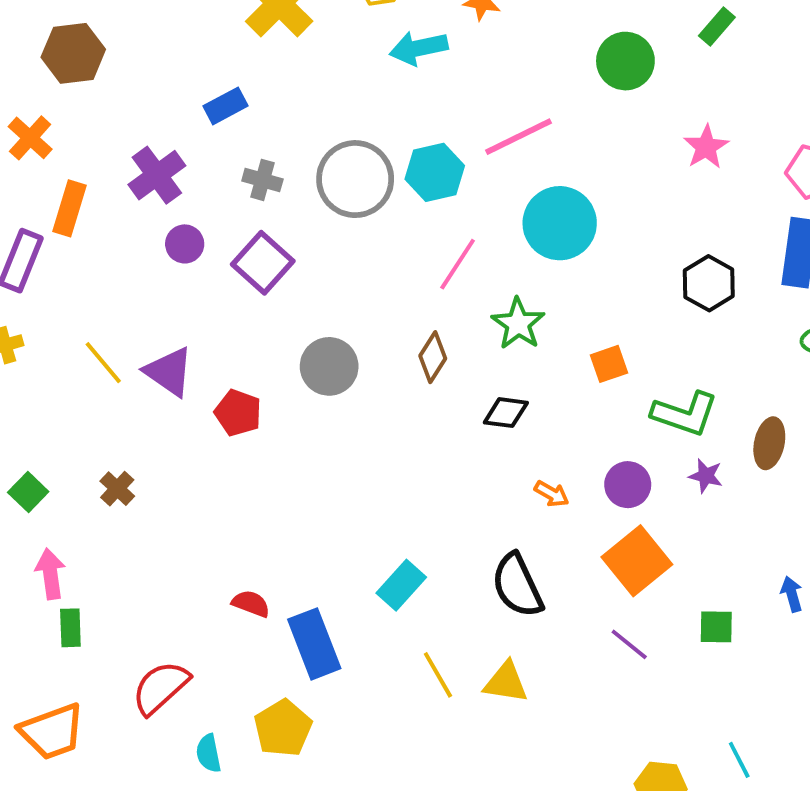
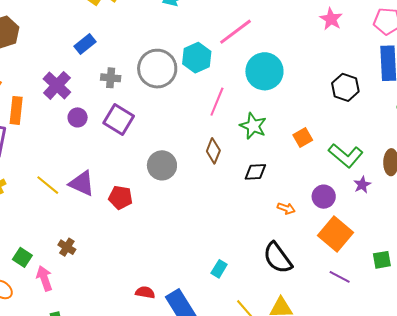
green L-shape: (685, 414) -> (346, 155), turned 32
purple star: (706, 476) -> (362, 185), turned -30
pink arrow: (50, 574) -> (44, 278), moved
cyan rectangle: (401, 585) -> (219, 269), size x0.7

